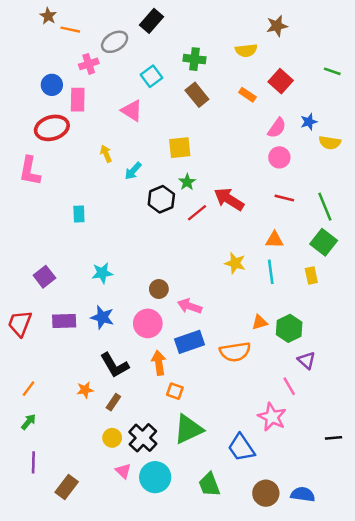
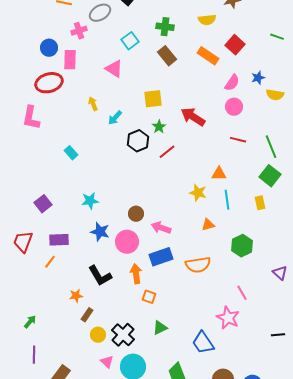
orange rectangle: (247, 95) -> (208, 56), size x1.5
red arrow: (229, 199) -> (193, 117), moved
cyan rectangle: (79, 214) -> (71, 153), turned -40
orange triangle: (274, 240) -> (219, 174), moved
blue star: (102, 317) -> (100, 232), moved
orange triangle: (260, 322) -> (208, 225), moved
purple triangle: (306, 360) -> (280, 273), moved
orange line: (28, 389) -> (50, 262), moved
brown rectangle: (113, 402) -> (87, 315), moved
green triangle: (188, 429) -> (160, 328), size x0.6

